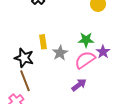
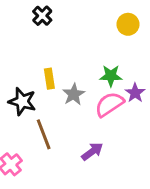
brown line: (25, 81) -> (44, 134), moved
purple arrow: (79, 85) -> (92, 151), moved

